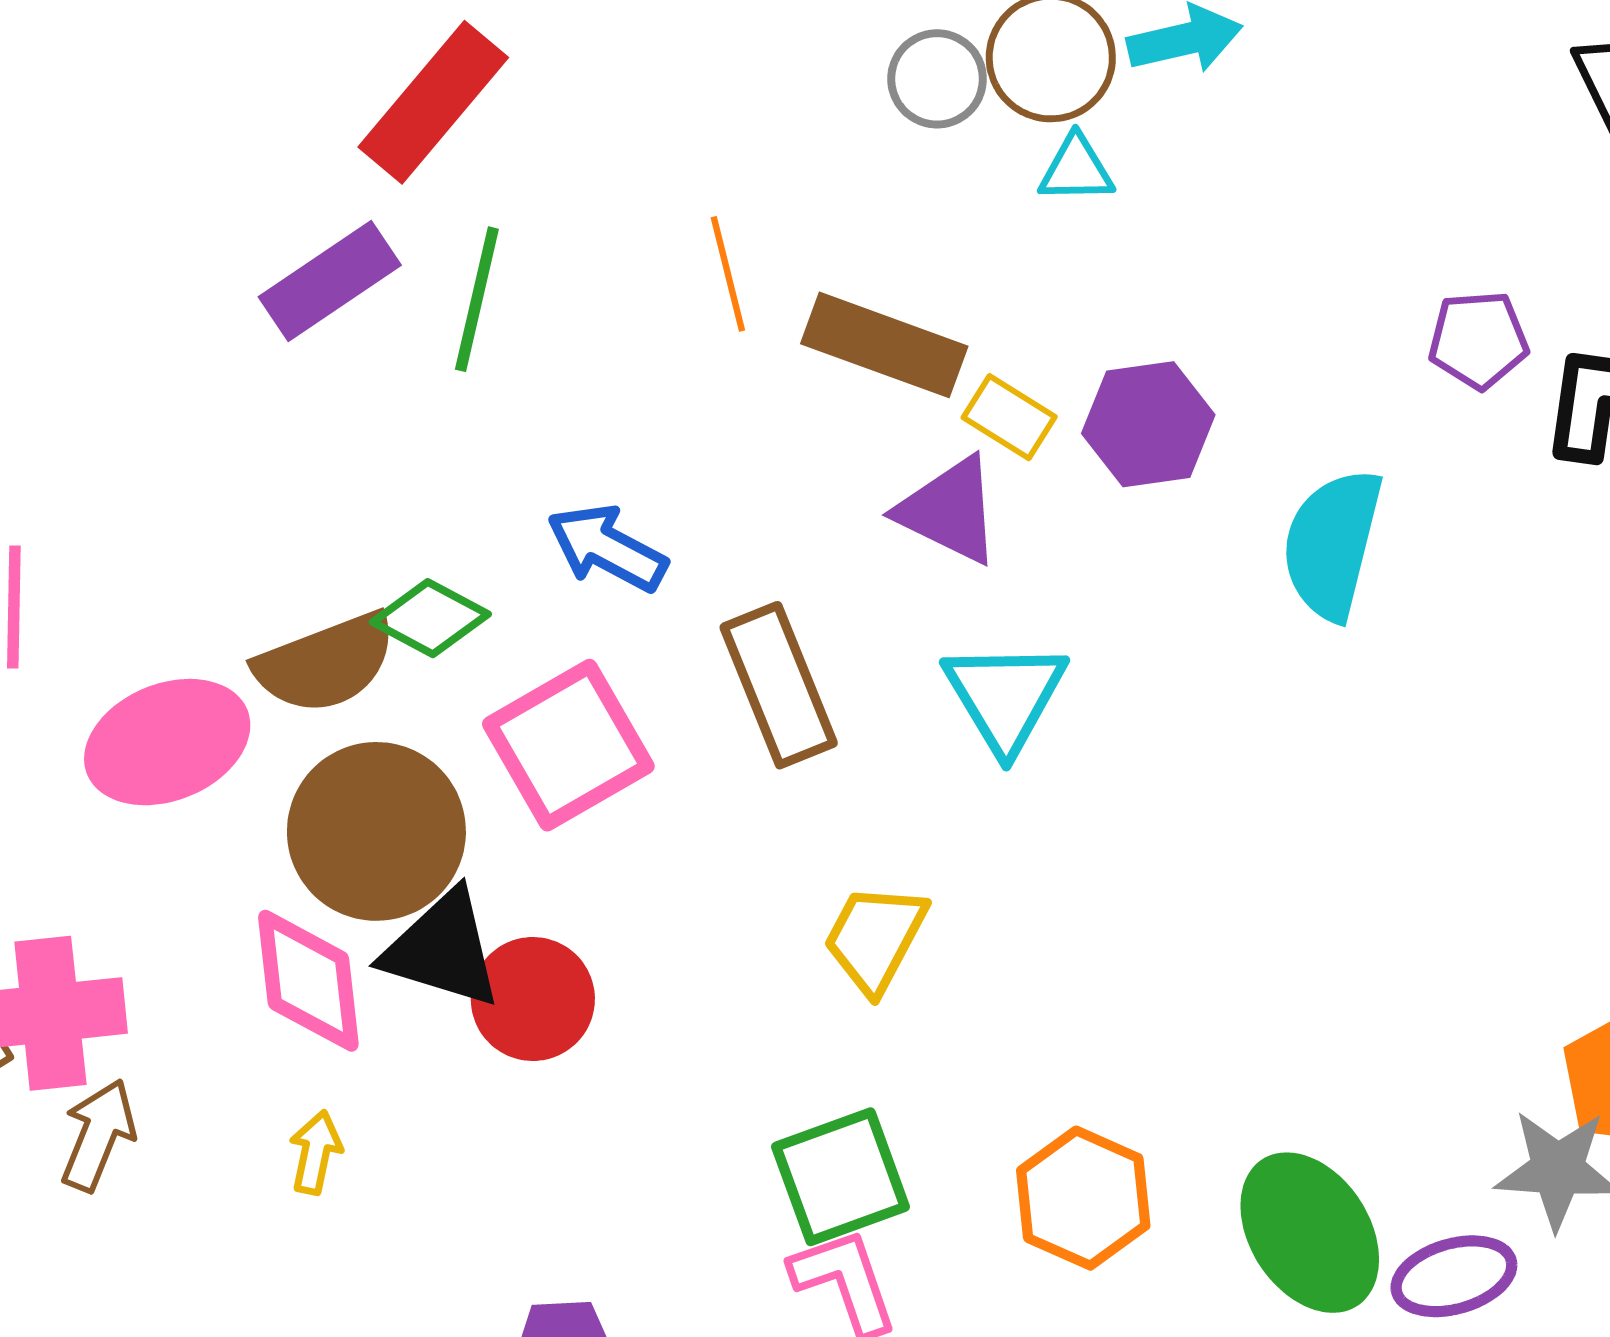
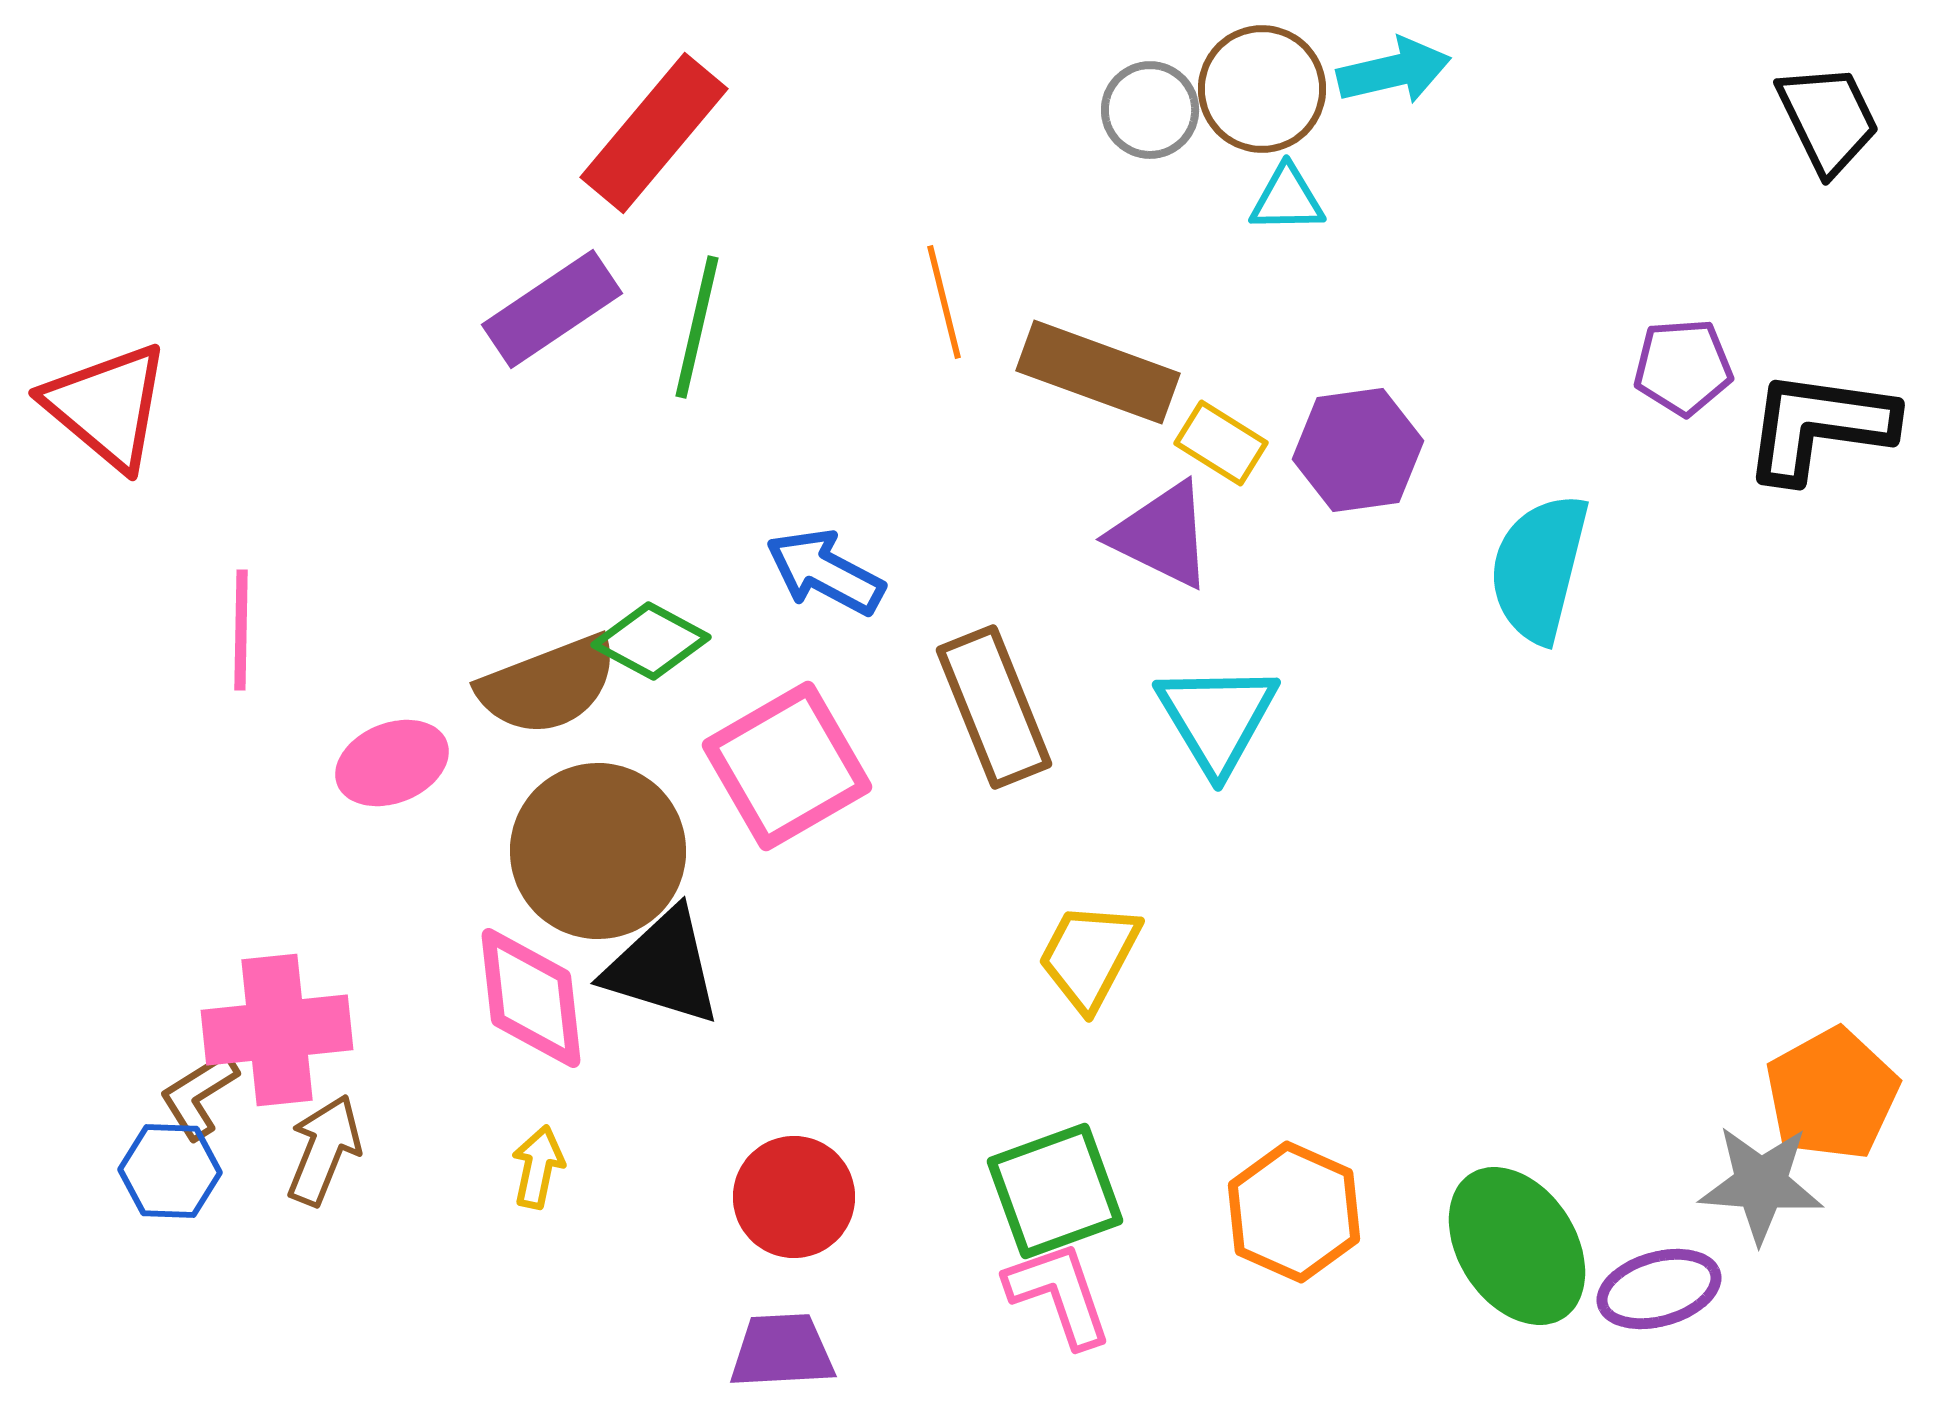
pink ellipse: (167, 742) -> (392, 763), size x0.7
red circle: (533, 999) -> (794, 1197), moved

